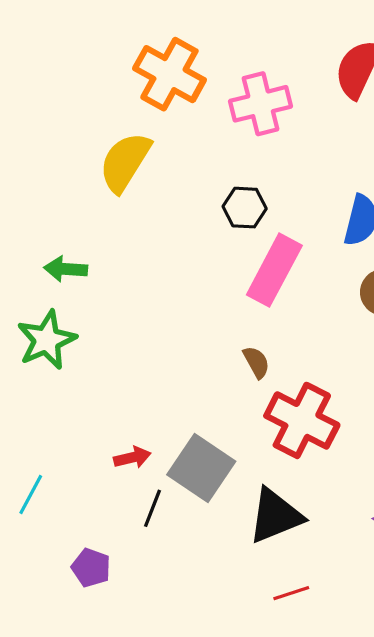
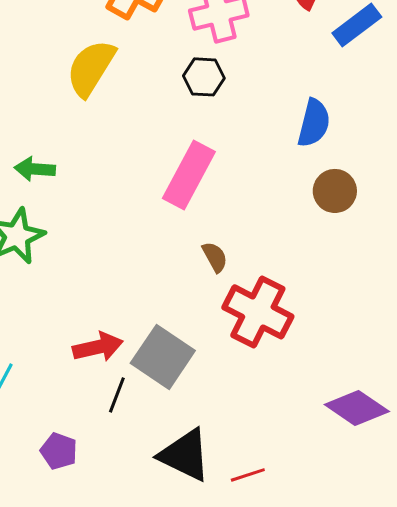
black hexagon: (245, 208) -> (204, 77), moved
pink rectangle: (274, 270) -> (189, 175), moved
red arrow: (132, 457) -> (98, 347), size x1.4
black triangle: (275, 516) -> (185, 455), moved, turned 48

